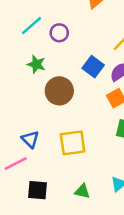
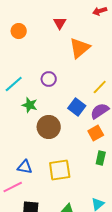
cyan line: (31, 26) -> (14, 84), moved
blue triangle: (30, 139) -> (25, 167), turned -35

